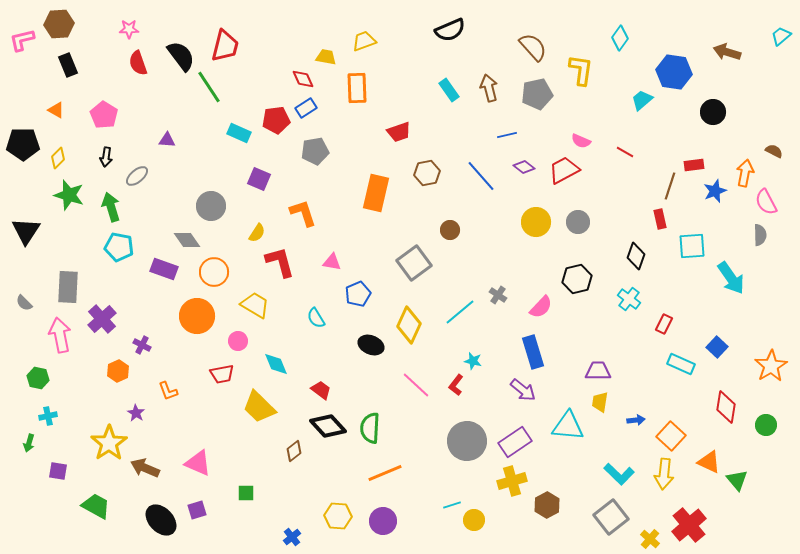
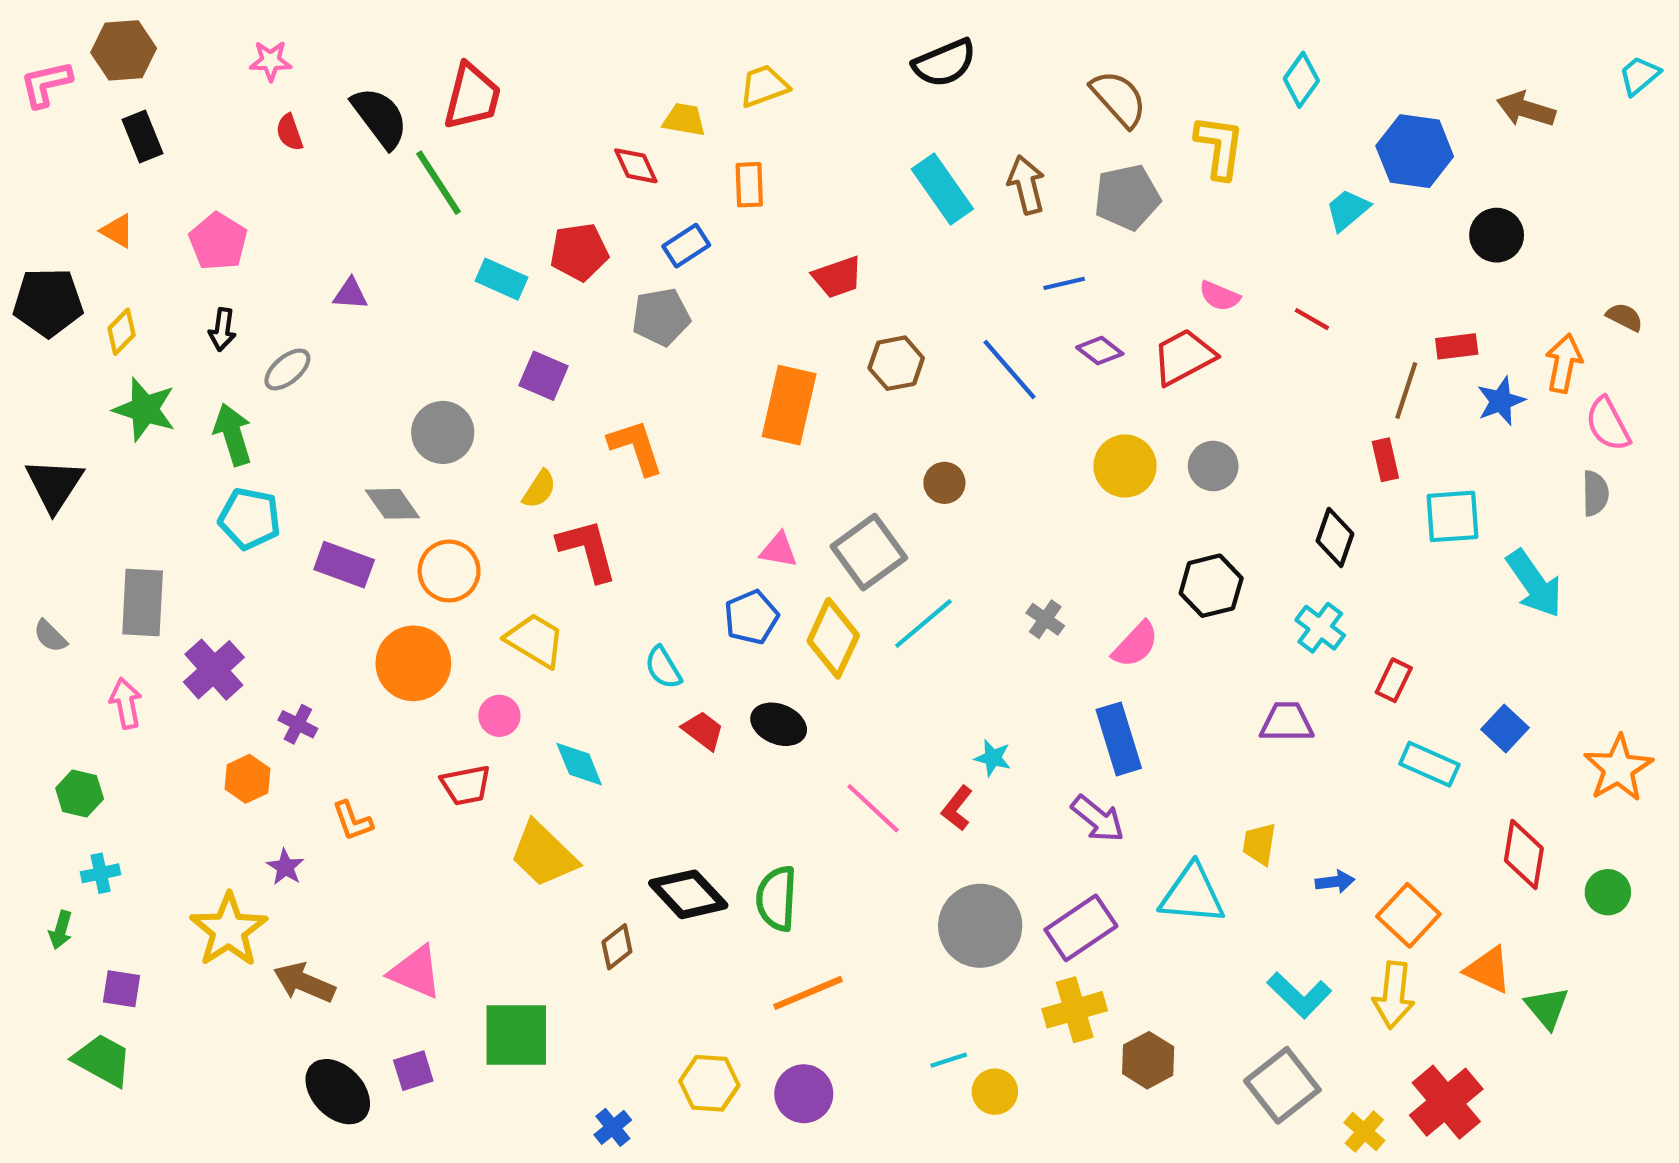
red semicircle: (138, 63) -> (289, 132), size x0.7
orange rectangle: (357, 88) -> (749, 185), size x0.7
cyan rectangle: (449, 90) -> (942, 189), size x1.4
blue rectangle: (306, 108) -> (686, 246), moved
pink triangle: (332, 262) -> (779, 550), moved
cyan line: (460, 312) -> (923, 623), moved
yellow diamond: (409, 325) -> (833, 638), moved
pink arrow: (60, 335) -> (126, 703), size x0.7
purple trapezoid: (598, 371) -> (1287, 722), moved
red trapezoid: (321, 390) -> (703, 731), moved
green square: (246, 493) -> (516, 1035), size x2.0
green trapezoid: (96, 506) -> (103, 1060), moved

